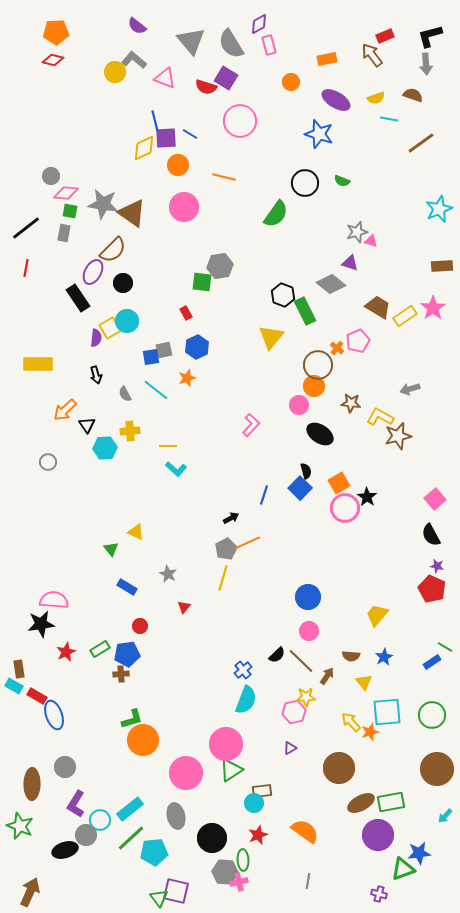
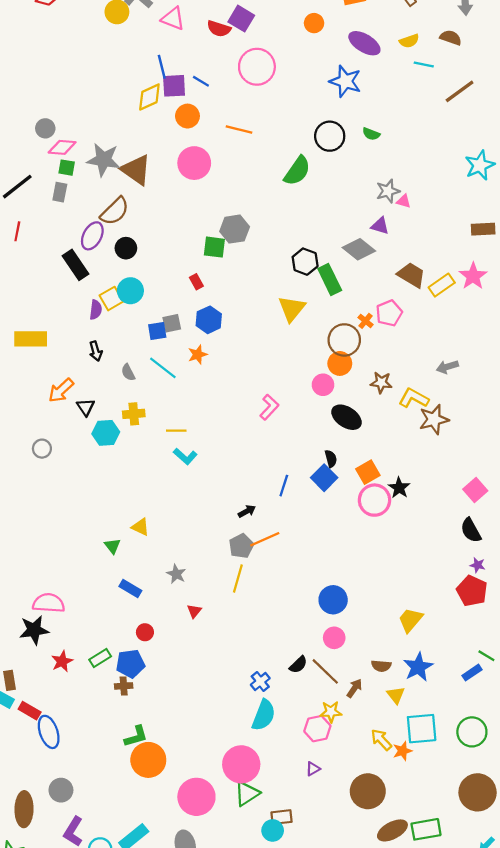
blue star: (384, 657) -> (418, 667), size x1.5

